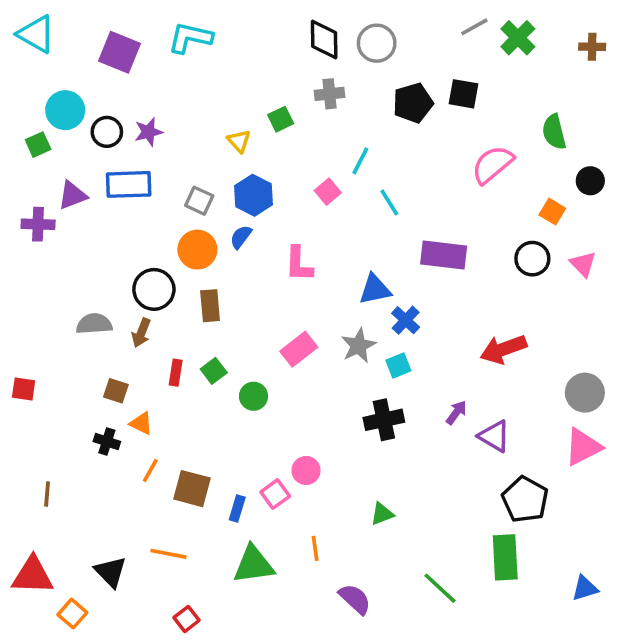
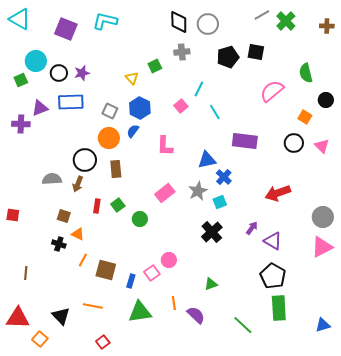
black cross: (384, 420) -> (212, 232), turned -30
black pentagon: (525, 499) -> (273, 276), moved
purple semicircle: (355, 599) -> (196, 315), moved

